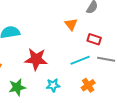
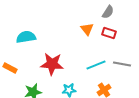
red rectangle: (94, 39) -> (109, 33), moved

